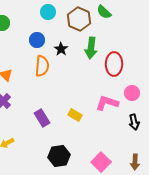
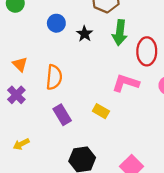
orange semicircle: (42, 66) -> (54, 77), moved
pink L-shape: (107, 103) -> (126, 83), moved

